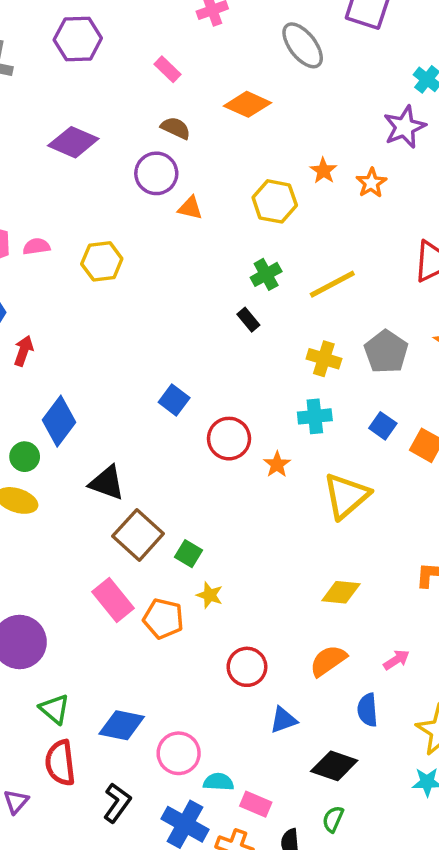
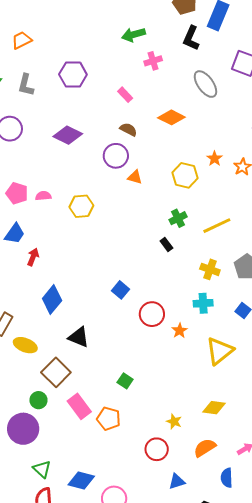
green circle: (25, 457) -> (38, 400), moved
brown square: (138, 535) -> (56, 372), moved
yellow star: (210, 595) -> (174, 421), moved

